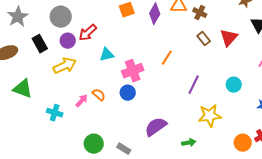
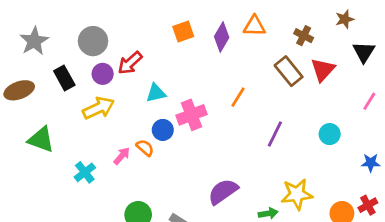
brown cross: (200, 13) -> (304, 36), moved
brown rectangle: (204, 39) -> (289, 71), size x1.5
blue circle: (128, 93) -> (163, 130), moved
cyan cross: (55, 113) -> (85, 172), turned 35
yellow star: (210, 116) -> (297, 194), moved

